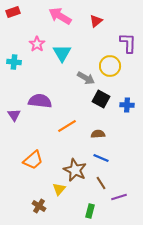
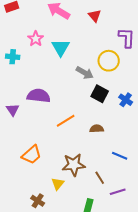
red triangle: (96, 21) -> (95, 16), turned -32
blue cross: (127, 105) -> (126, 100), turned 32
blue line: (101, 158) -> (120, 156), moved
brown star: (75, 170) -> (74, 165), turned -30

